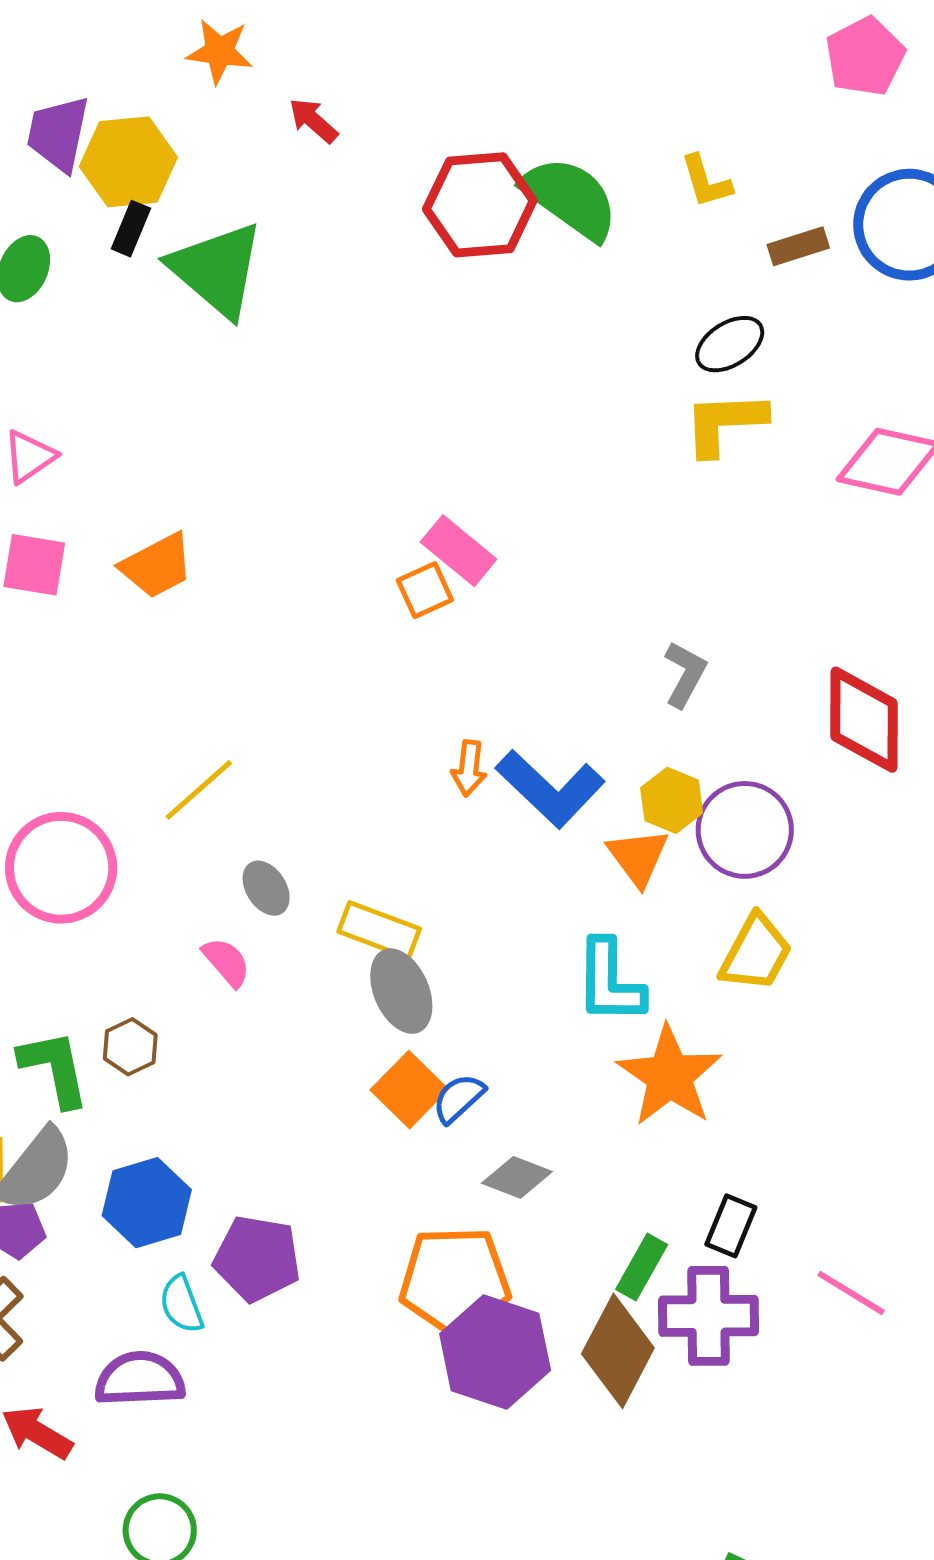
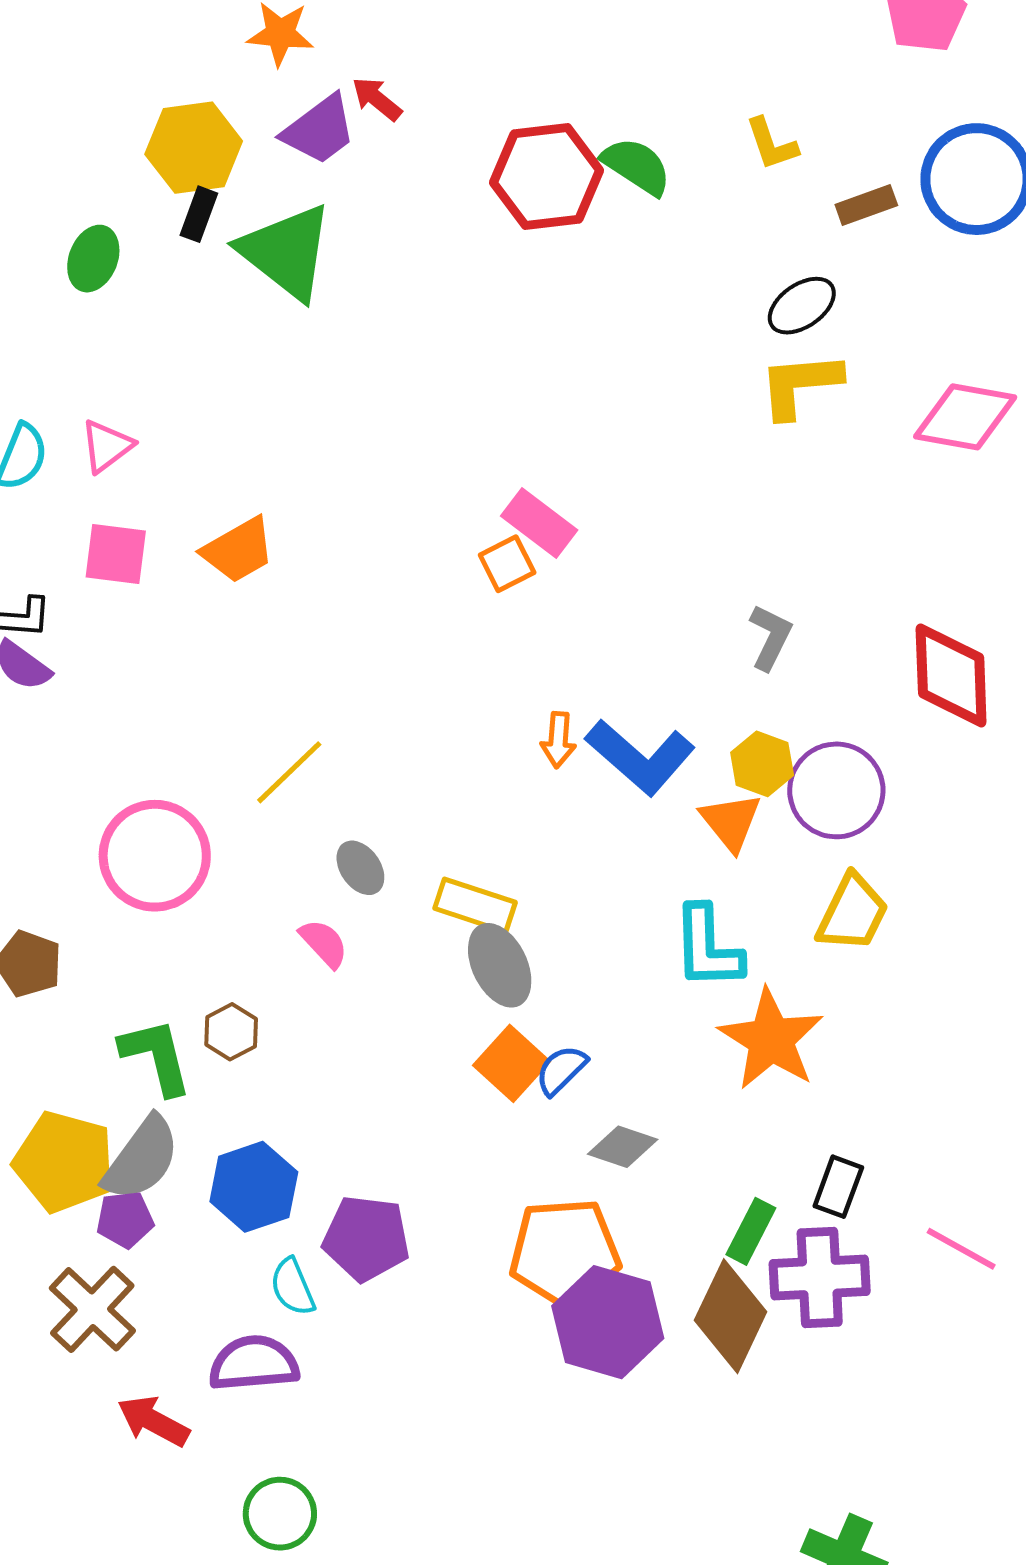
purple trapezoid: (58, 134) -> (319, 130), moved, turned -136
green semicircle: (570, 198) -> (637, 166), size x0.7

